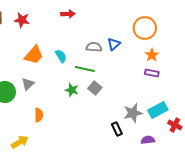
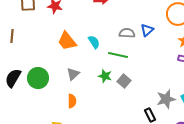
orange trapezoid: (34, 55) -> (67, 41), turned 100
gray triangle: (28, 84) -> (73, 74), moved
gray square: (95, 88) -> (124, 81), moved

